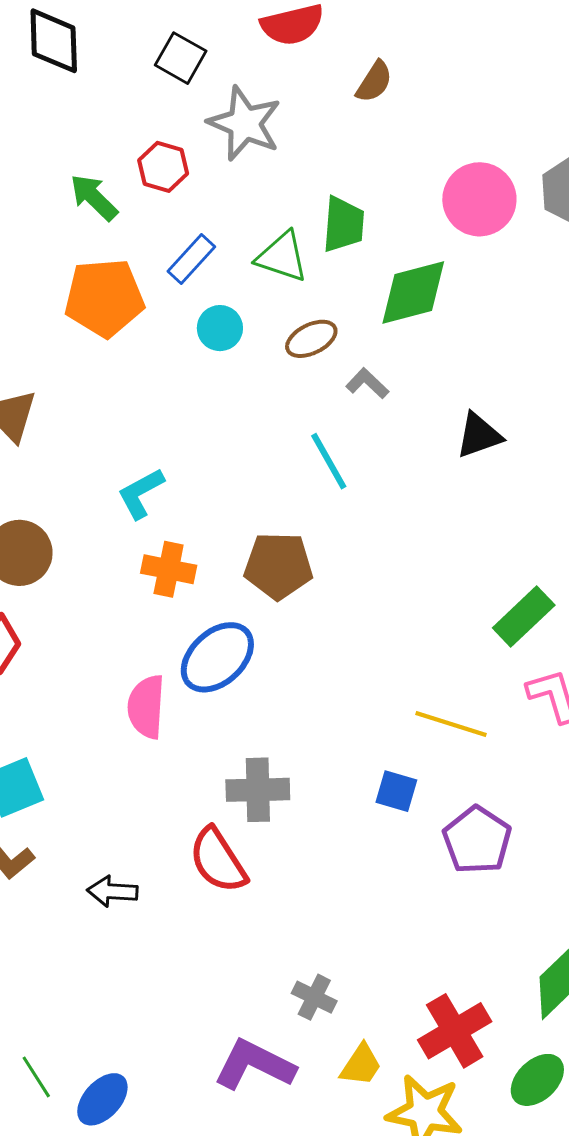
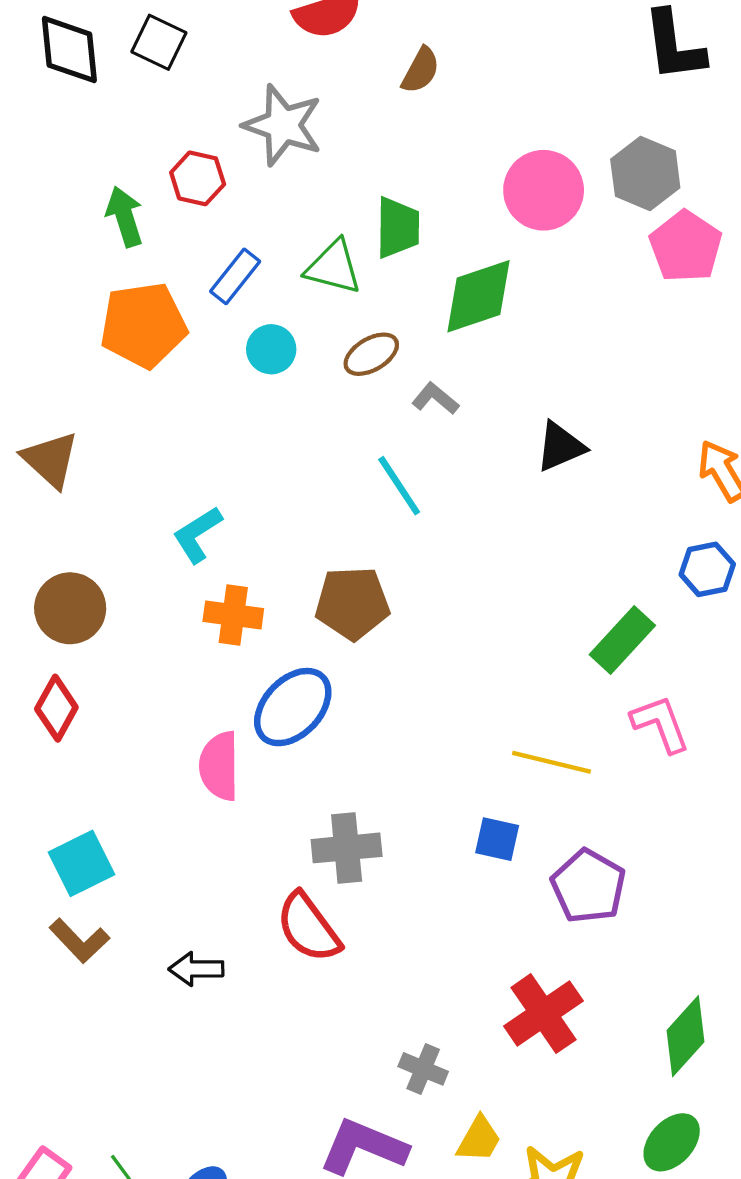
black square: (181, 58) -> (159, 42), moved
green arrow: (94, 197) -> (125, 217), turned 32
red cross: (455, 1031) -> (543, 1014), moved

